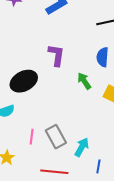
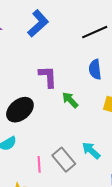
green arrow: (84, 81) -> (70, 100), moved
cyan arrow: (82, 147) -> (91, 151), moved, turned -66

